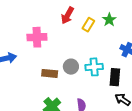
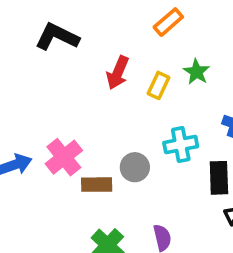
pink cross: (37, 37) -> (64, 157), moved, turned -30
cyan cross: (94, 67) -> (181, 145), moved

